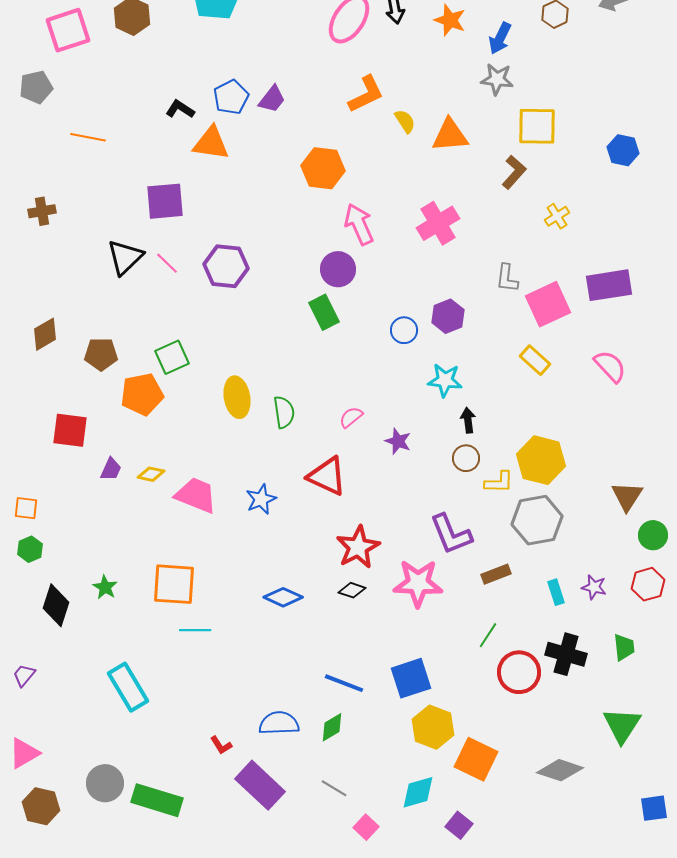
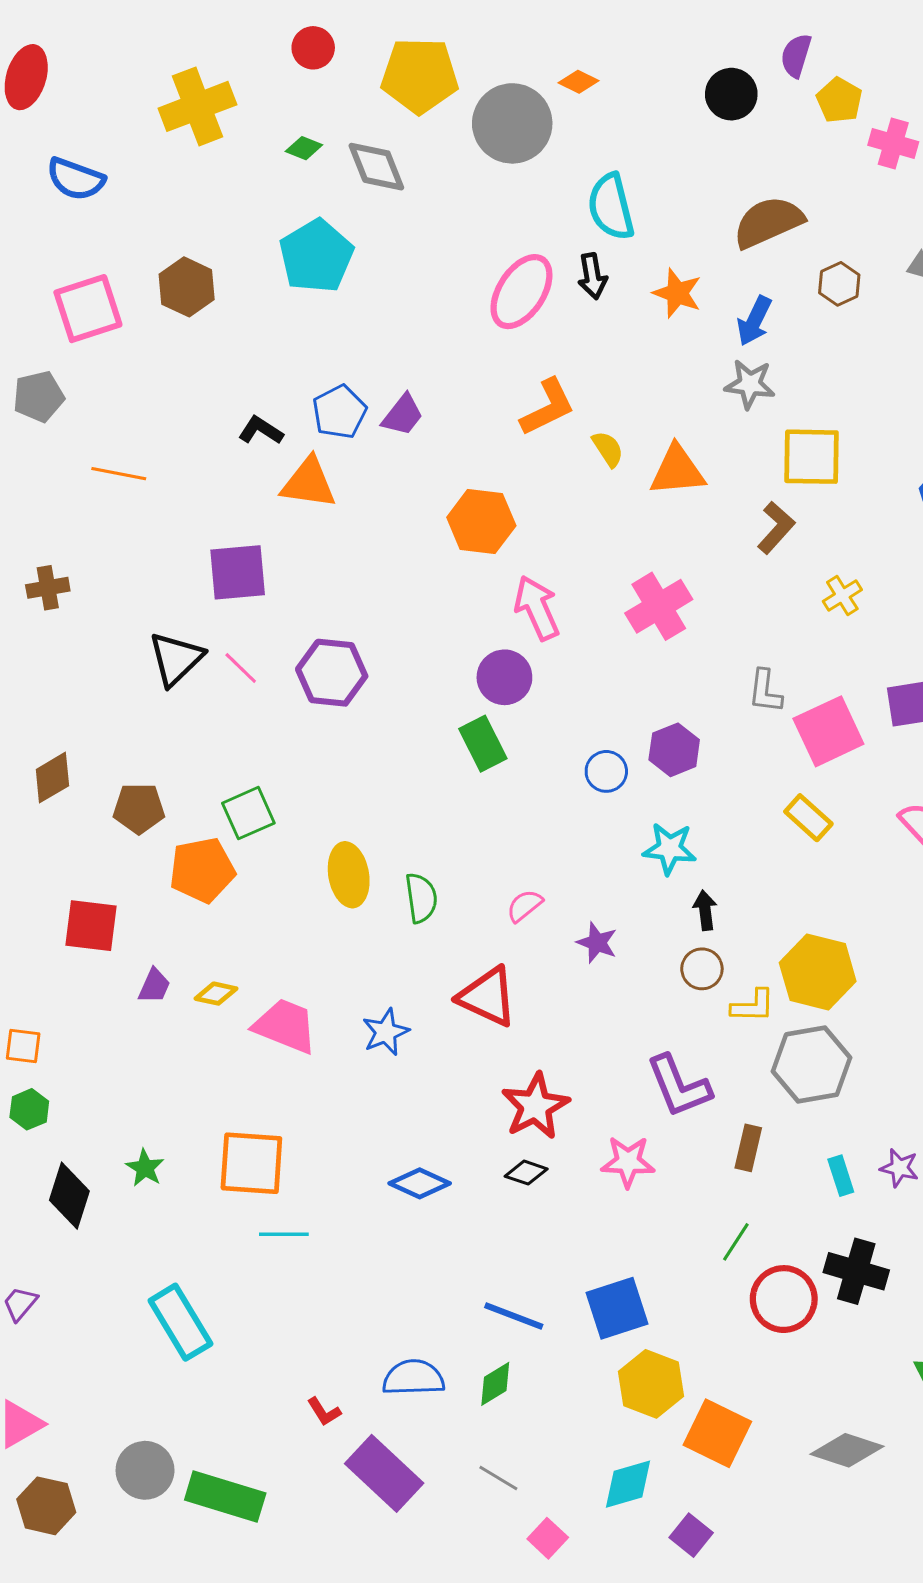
brown rectangle: (496, 574) -> (748, 1148), turned -56
pink star: (418, 583) -> (628, 1162), size x0.7

